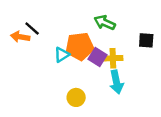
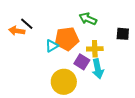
purple square: (97, 57) -> (82, 62), moved
yellow circle: (76, 97) -> (64, 82), size x1.6

